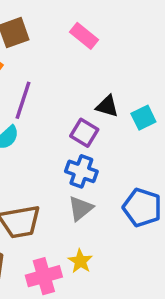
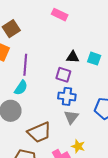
pink rectangle: (84, 36) -> (60, 15), moved
cyan square: (143, 118) -> (94, 59), turned -32

